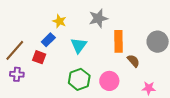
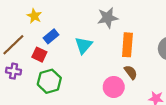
yellow star: (59, 21) -> (34, 16), moved
brown semicircle: (133, 61) -> (131, 72), moved
green hexagon: (79, 79) -> (49, 81), moved

